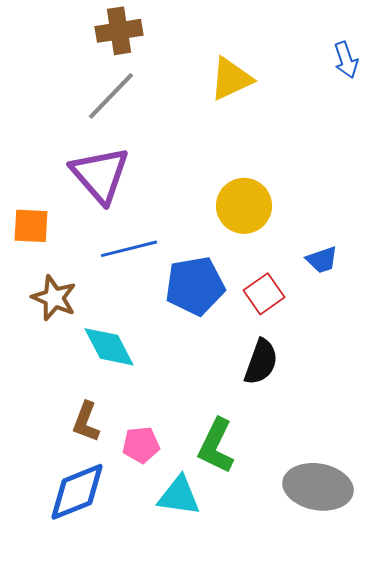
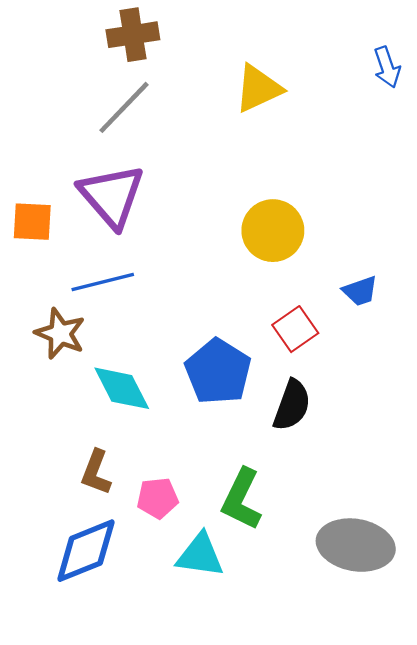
orange square: (31, 226) -> (32, 222), moved
blue line: (129, 249) -> (103, 282), moved
blue pentagon: (195, 286) -> (218, 372), moved, turned -30

